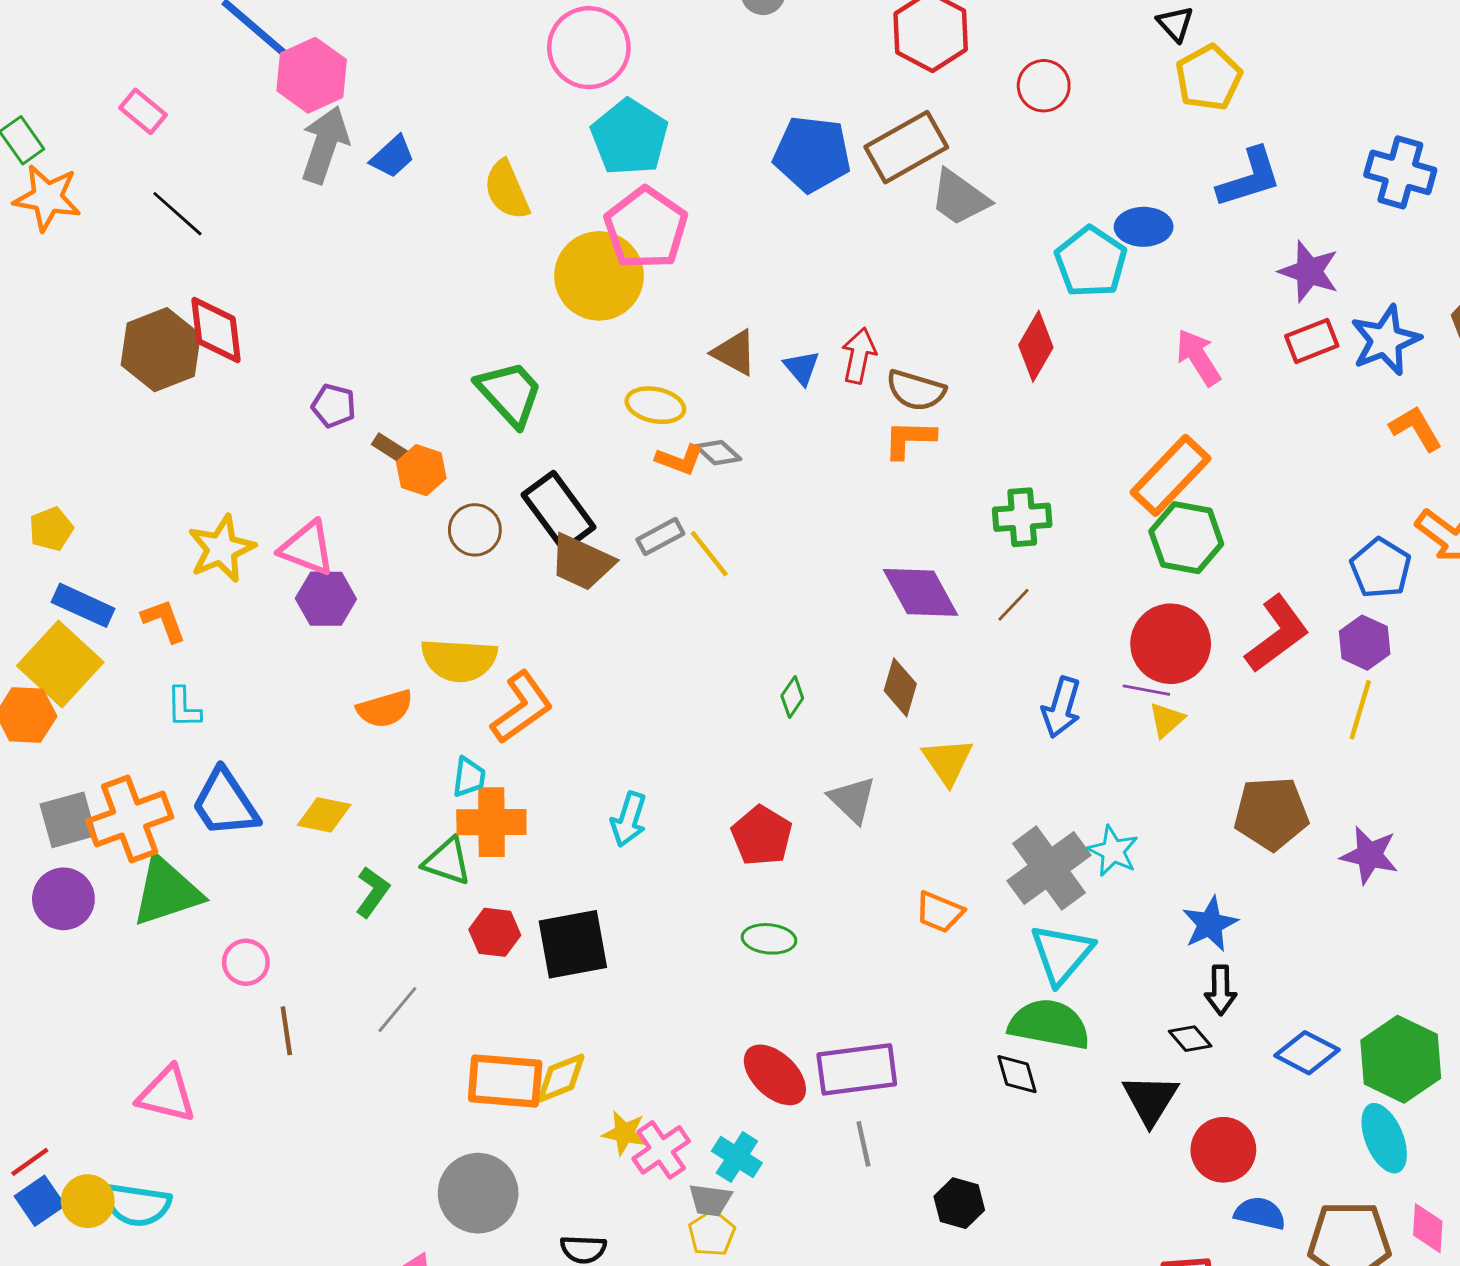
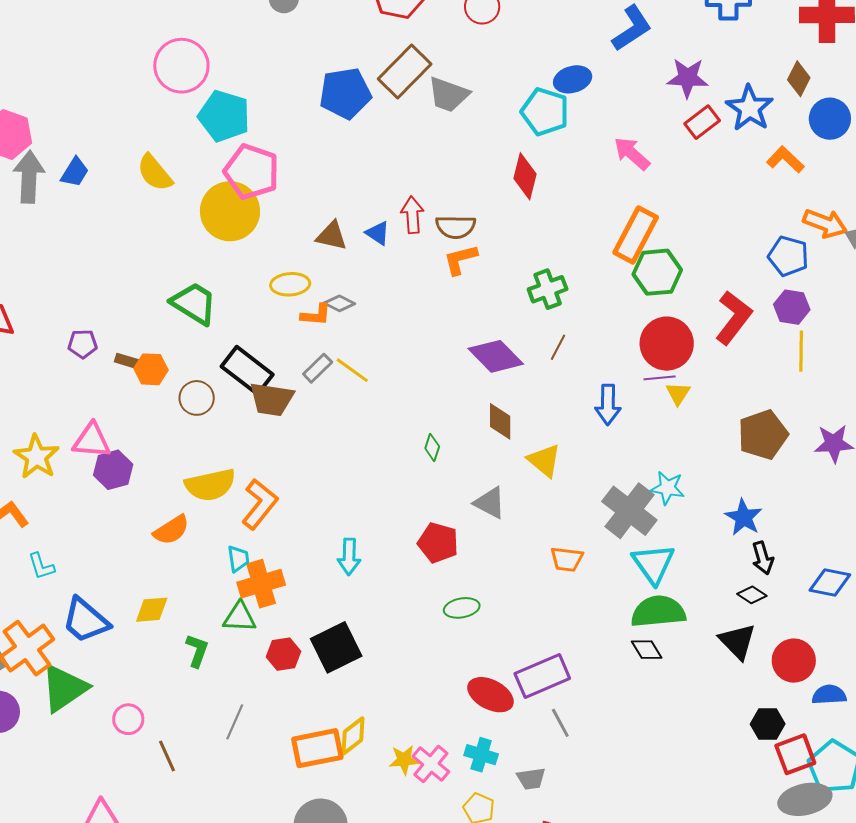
gray trapezoid: (710, 1200) -> (531, 779), moved
black hexagon: (959, 1203) -> (768, 724), moved

